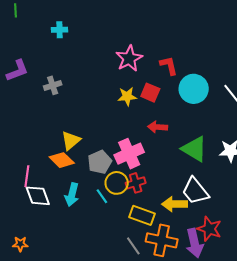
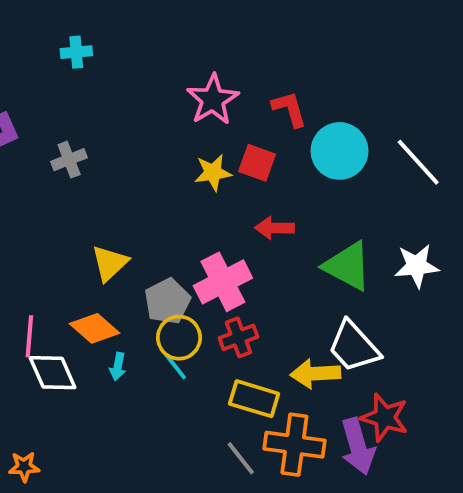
orange diamond: (62, 160) -> (95, 328), moved
yellow circle: (117, 183) -> (179, 338), moved
cyan arrow: (72, 195) -> (118, 367), size x0.6

